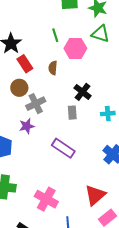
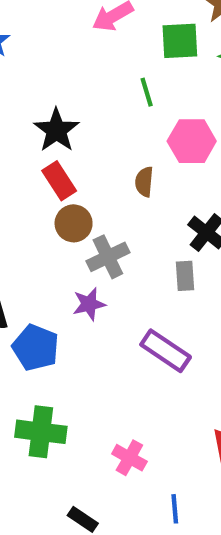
green line: (55, 35) -> (147, 92), moved
red rectangle: (25, 64) -> (59, 181), moved
pink cross: (46, 199) -> (129, 458), size x0.7

